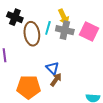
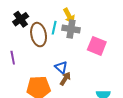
black cross: (15, 17) -> (21, 19), turned 35
pink square: (89, 31) -> (97, 46), moved

